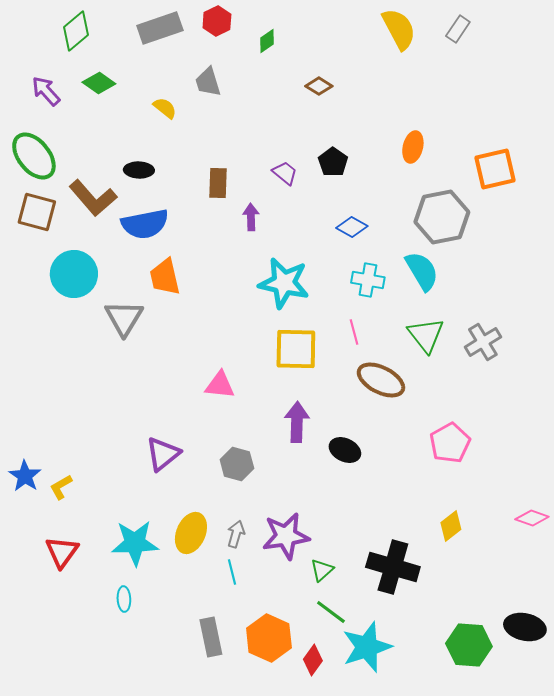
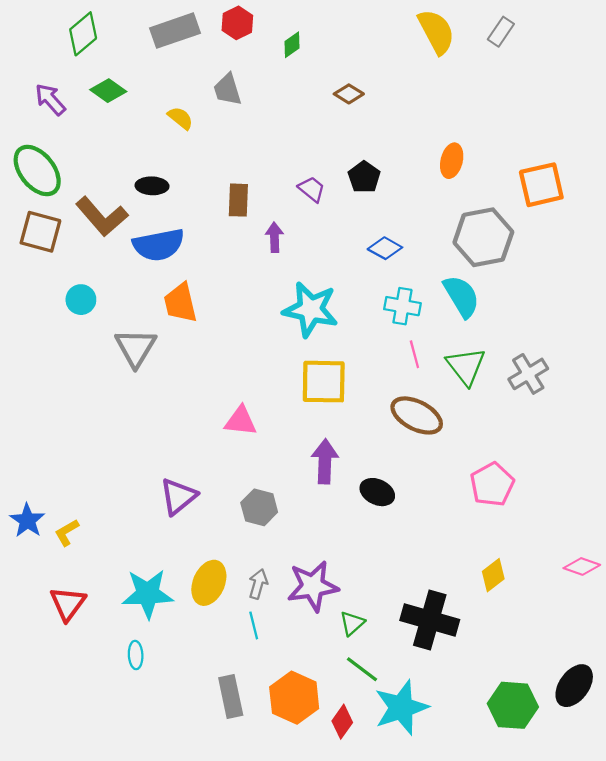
cyan circle: (74, 274) -> (81, 300), size x0.6
pink line: (354, 332) -> (414, 354), moved
black ellipse: (525, 627) -> (574, 686), turned -66

